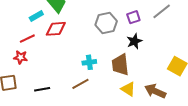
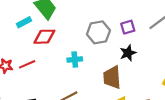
red line: (27, 39) -> (27, 64), moved
cyan cross: (89, 62) -> (75, 59), moved

